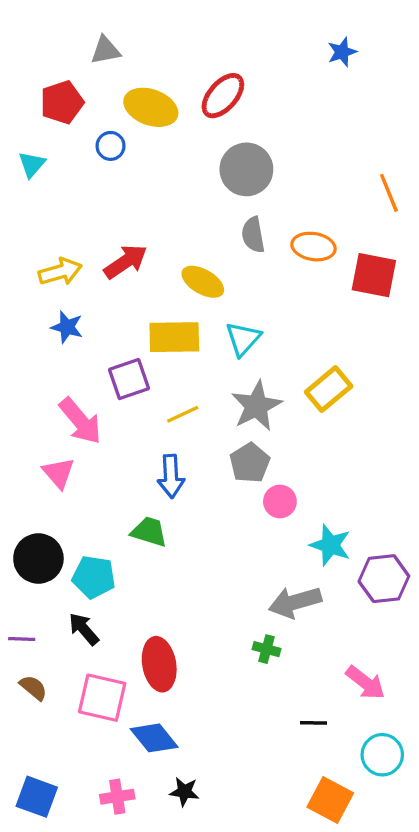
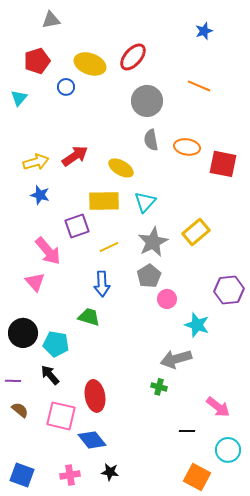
gray triangle: (106, 50) -> (51, 20), moved
orange line: (389, 193) -> (199, 86), moved, turned -45
purple hexagon: (384, 579) -> (229, 290), moved

